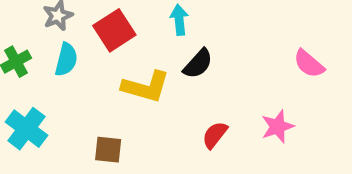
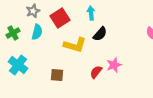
pink star: (278, 127) -> (114, 65), moved
red semicircle: (215, 135) -> (96, 72), moved

